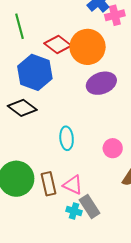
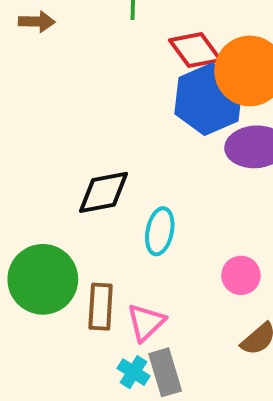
blue hexagon: (35, 72) -> (208, 99), moved
black diamond: (22, 108) -> (104, 192), moved, turned -64
pink triangle: (73, 185) -> (146, 322), turned 35

